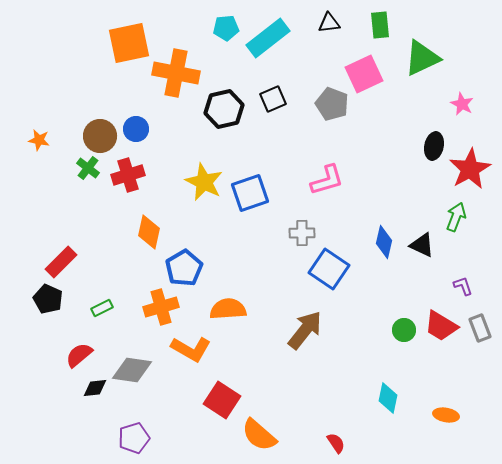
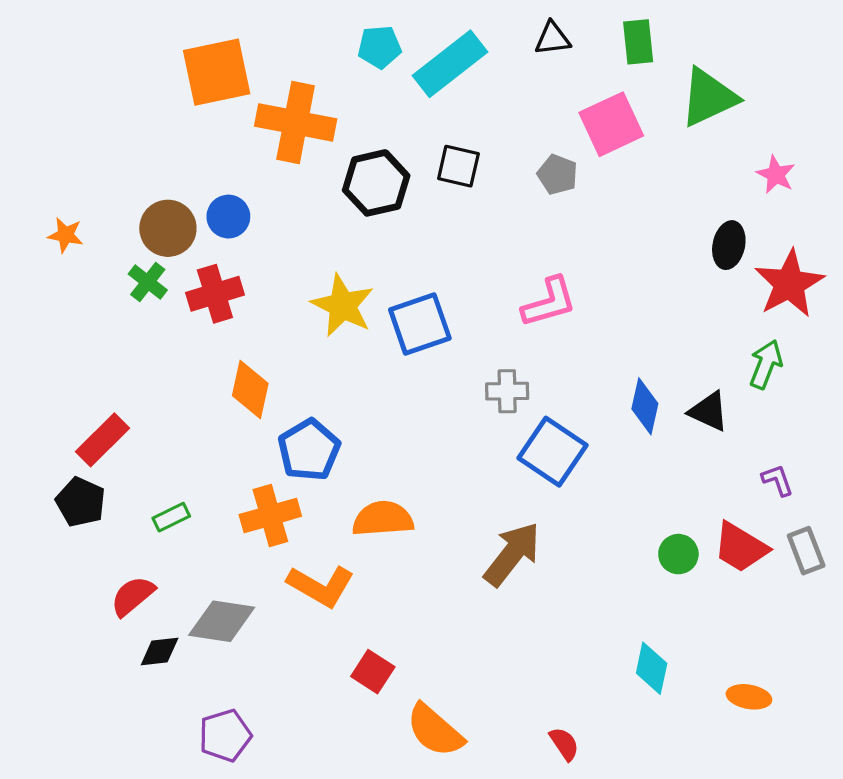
black square: (273, 99) -> (458, 166), turned 36
gray pentagon: (332, 104) -> (558, 175), size x0.7
red square: (222, 400) -> (373, 672), size x0.7

